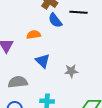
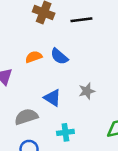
blue semicircle: (55, 20) -> (59, 56), moved
blue triangle: (43, 61) -> (52, 98), moved

